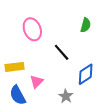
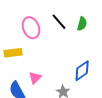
black line: (62, 52) -> (59, 22), moved
yellow rectangle: (15, 67) -> (13, 53), moved

